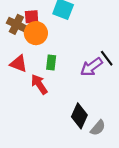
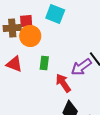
brown cross: (16, 24) -> (12, 28), turned -30
red arrow: (39, 84) -> (63, 83), moved

